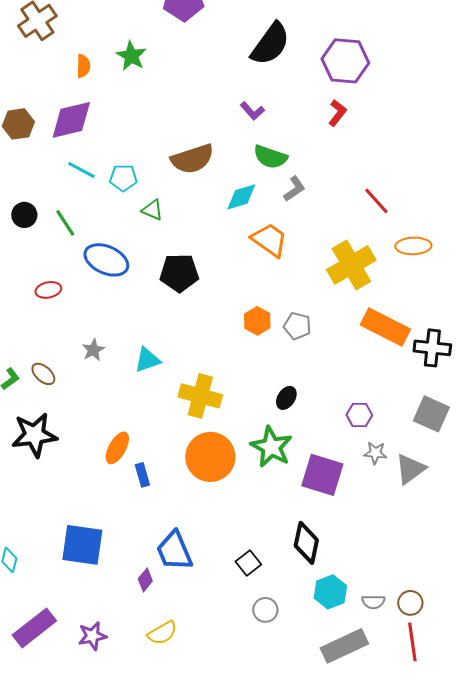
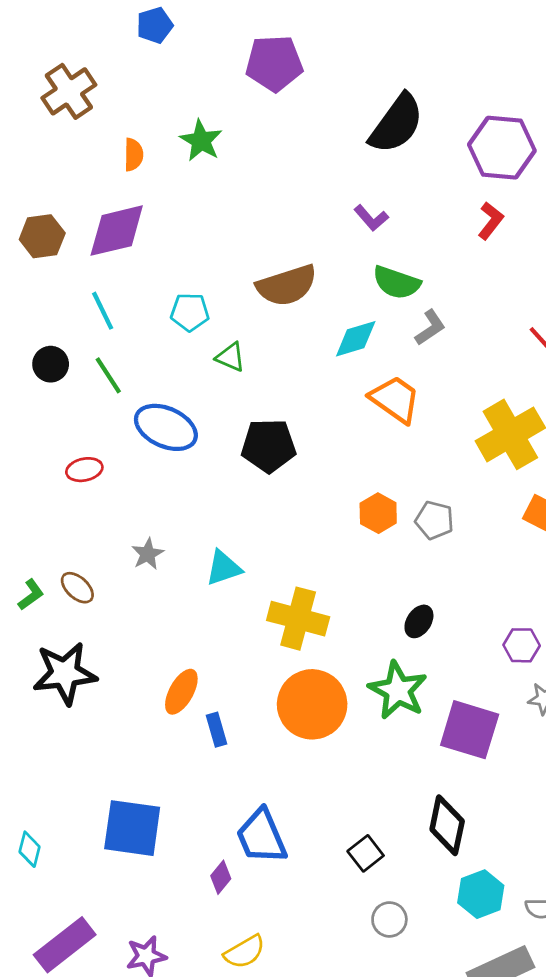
cyan line: (81, 170) -> (103, 311), moved, turned 36

